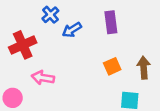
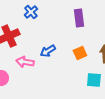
blue arrow: (72, 30) -> (48, 51), moved

